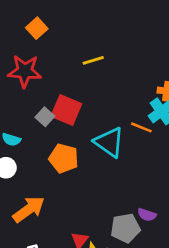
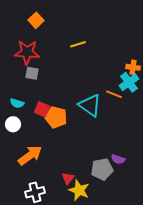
red square: (66, 110) -> (42, 109), moved, size x0.7
gray square: (45, 117) -> (32, 73), moved, turned -32

